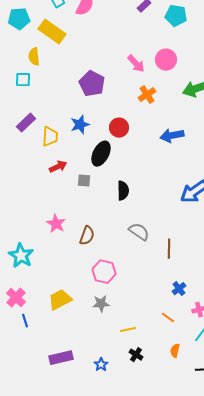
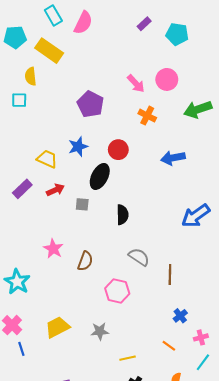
orange cross: (147, 95) -> (147, 116), turned -30
purple rectangle: (26, 123) -> (22, 189), moved
yellow trapezoid: (50, 137) -> (47, 159), turned -70
pink hexagon: (104, 272) -> (117, 291), moved

